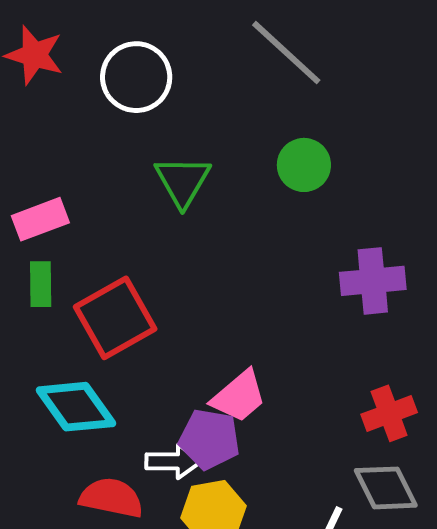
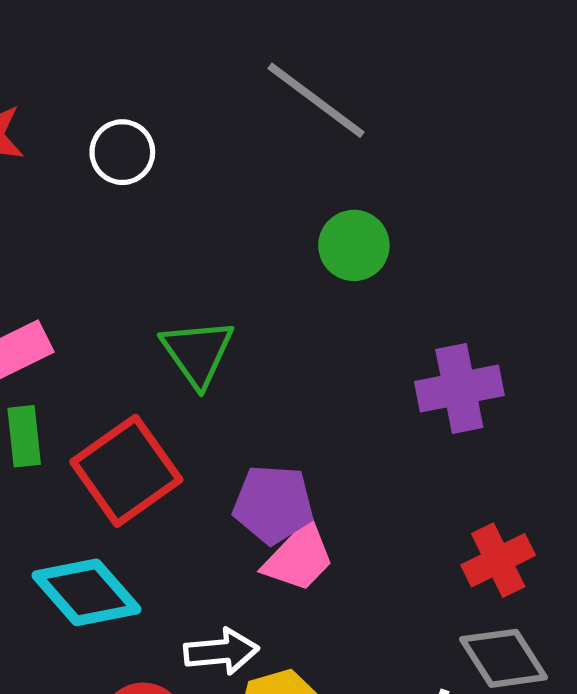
white circle: (136, 77) -> (122, 152), size x0.7
green triangle: (183, 181) -> (198, 353), moved
purple pentagon: (209, 439) -> (273, 504), moved

